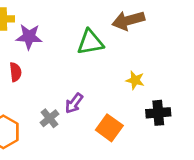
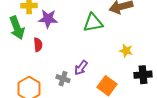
gray cross: (49, 118) -> (63, 79), turned -32

